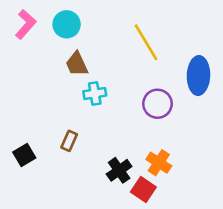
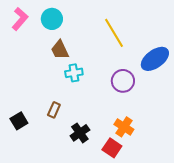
blue ellipse: (198, 76) -> (155, 59), turned 52
black cross: (119, 170) -> (80, 133), moved

